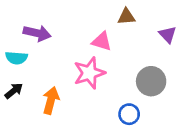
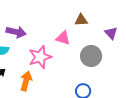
pink star: (89, 73) -> (40, 57), moved
gray circle: (151, 81) -> (91, 56), moved

